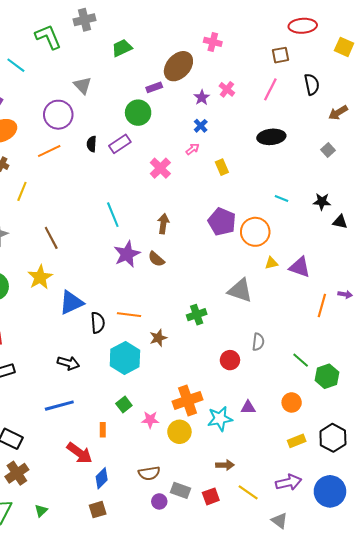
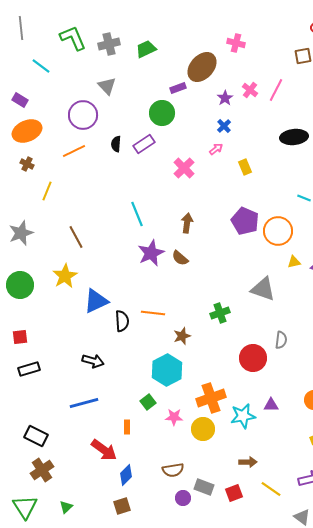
gray cross: (85, 20) -> (109, 44), moved
pink line: (270, 89) -> (276, 90), moved
cyan hexagon: (125, 358) -> (167, 370), moved
red circle: (230, 360) -> (253, 358), size x1.4

